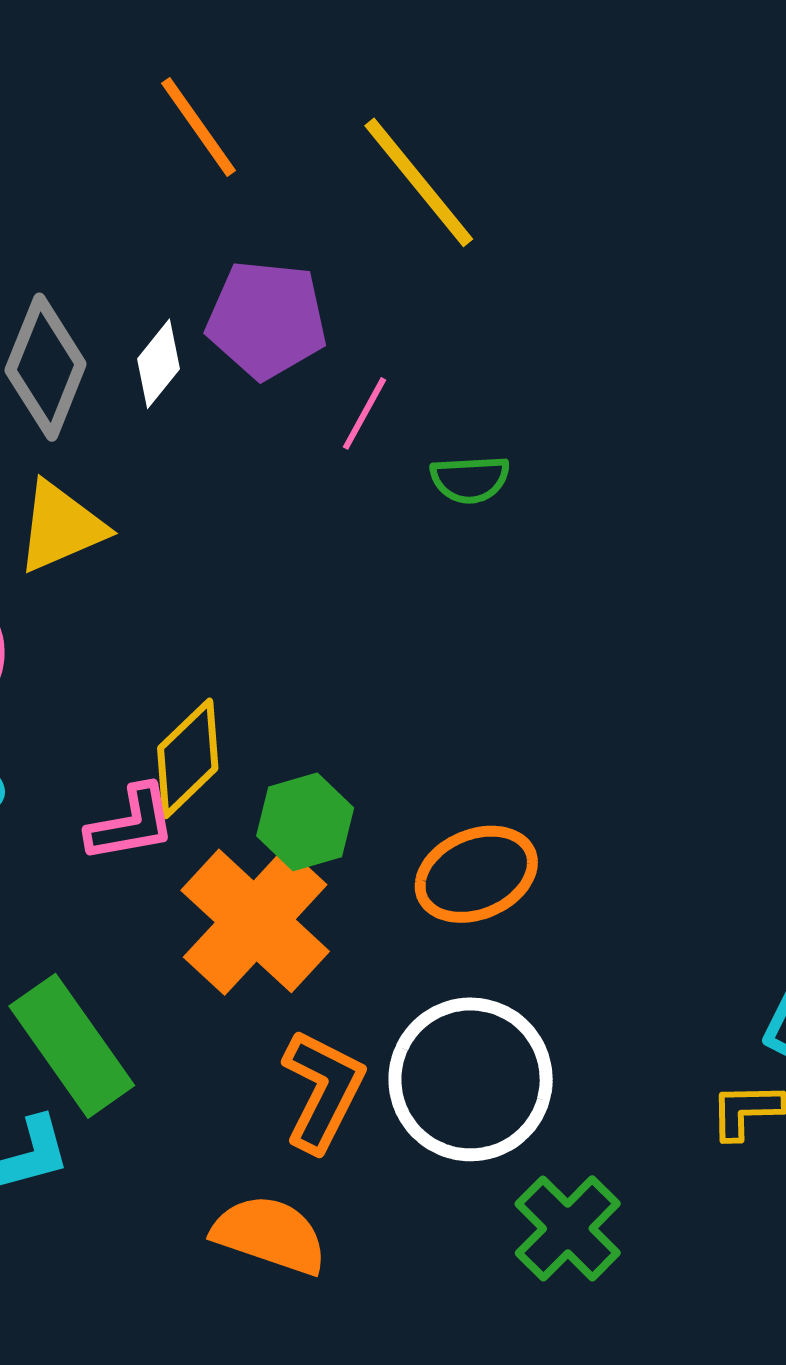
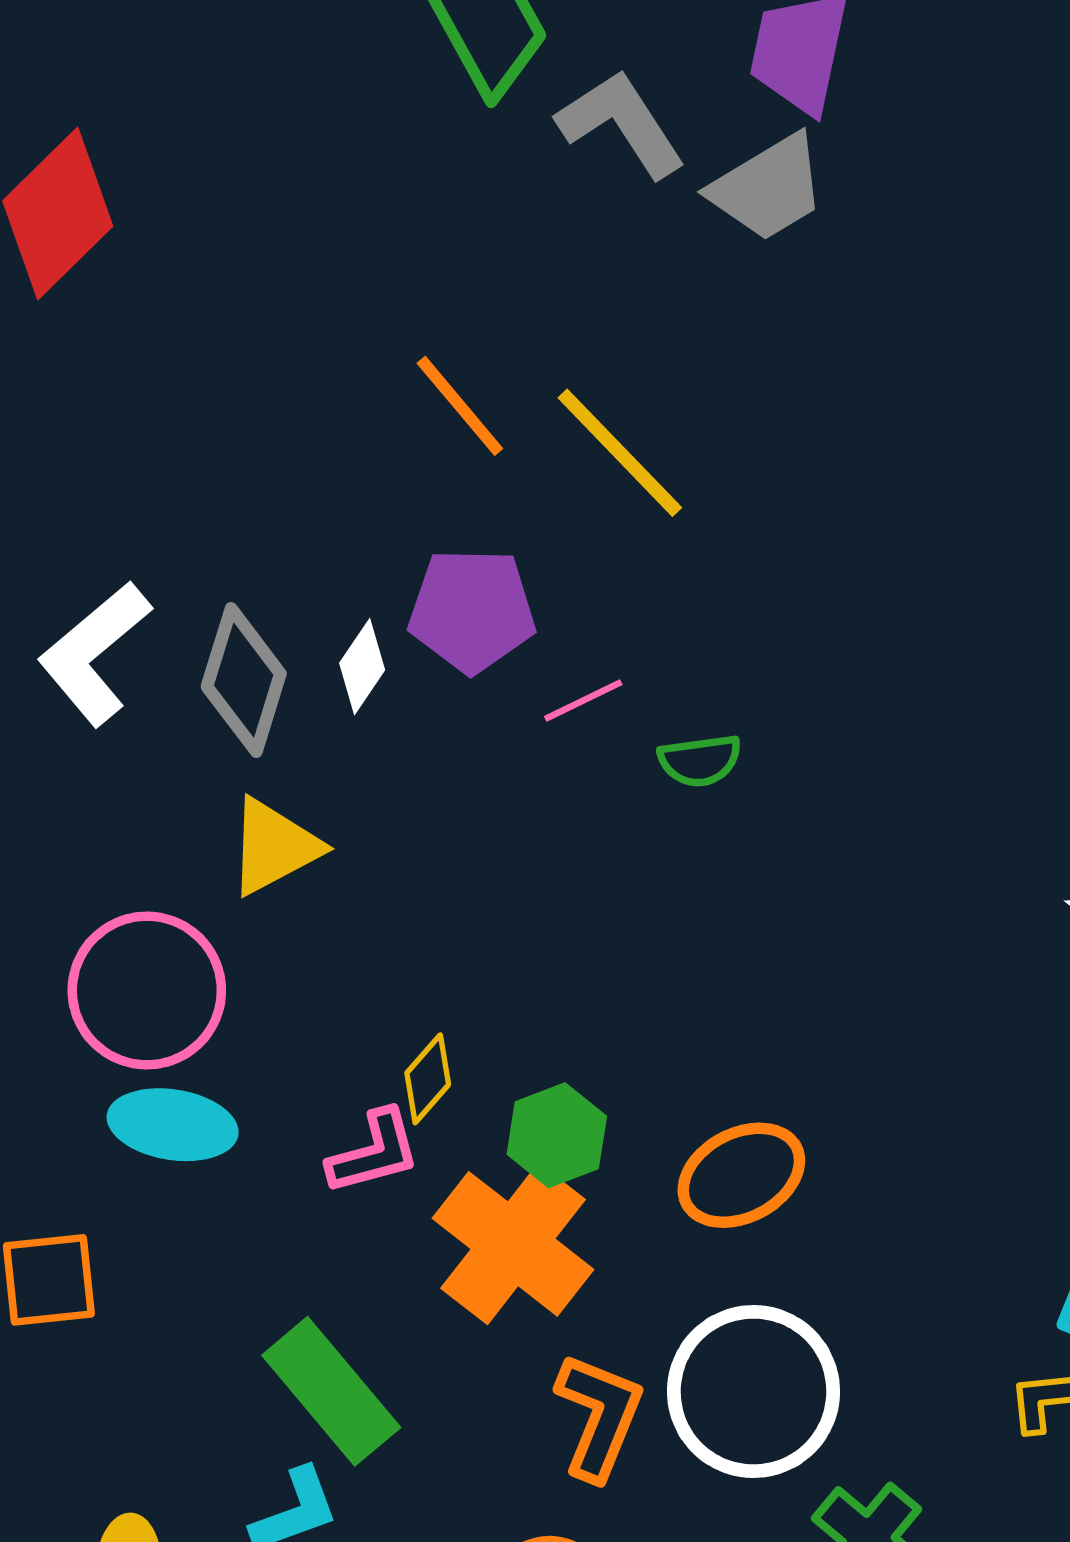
orange line: (199, 127) -> (460, 406), moved
pink line: (365, 413) -> (583, 701), turned 40
yellow diamond: (188, 758) -> (428, 1079), size x0.7

